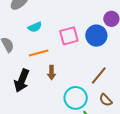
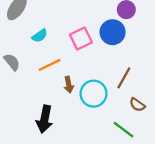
black arrow: (22, 81) -> (45, 119), moved
cyan circle: (76, 98) -> (94, 94), moved

